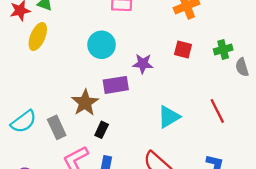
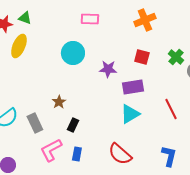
green cross: (223, 50) -> (176, 57), turned -35
purple rectangle: (116, 85) -> (133, 87), moved
brown star: (85, 103) -> (59, 102), size x0.6

